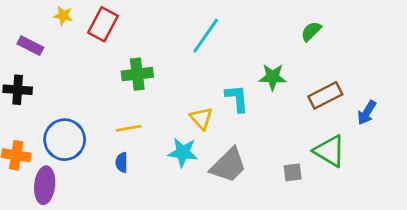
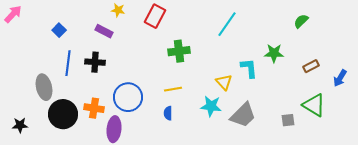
yellow star: (63, 16) -> (118, 10), moved
brown rectangle: (325, 95) -> (311, 66), size x0.7

